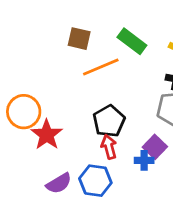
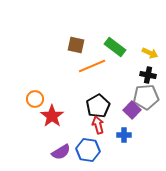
orange circle: (24, 112) -> (35, 99), size x0.7
purple square: (155, 147) -> (132, 110), moved

